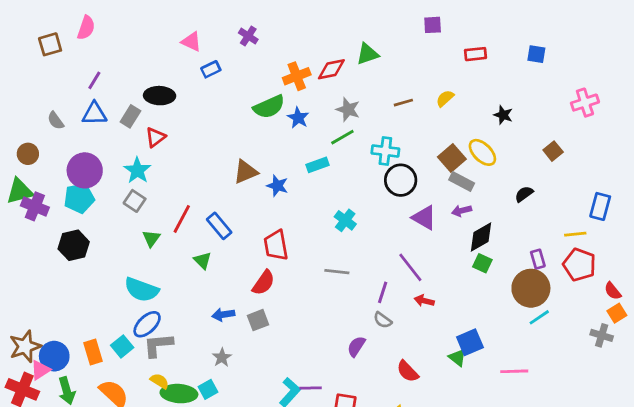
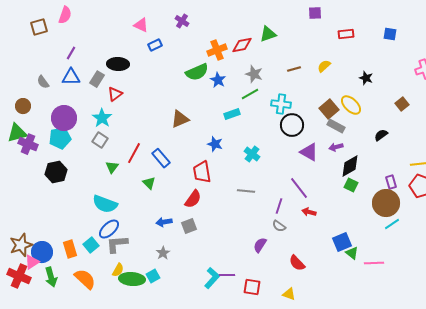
blue star: (277, 186) -> (215, 144), moved
green triangle: (457, 358) -> (352, 253), moved
yellow semicircle: (160, 381) -> (118, 270), turned 88

